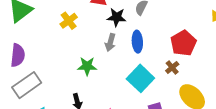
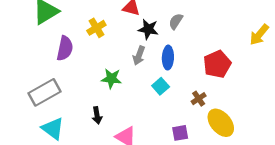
purple semicircle: (18, 55) -> (65, 48), moved
brown cross: (172, 67) -> (199, 99), moved
cyan square: (140, 78) -> (161, 86), moved, size x0.6

